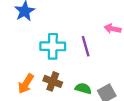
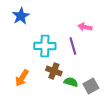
pink arrow: (113, 29) -> (85, 27), moved
brown cross: (53, 81) -> (54, 71), moved

